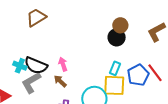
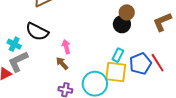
cyan cross: (20, 66) -> (14, 44), moved
black semicircle: (36, 66) -> (37, 32), moved
gray L-shape: (31, 83) -> (18, 61), moved

